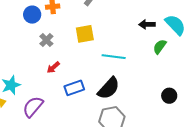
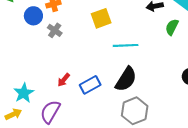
yellow square: (85, 34) -> (101, 18), moved
gray cross: (46, 40) -> (55, 30), moved
red arrow: (53, 67) -> (64, 80), moved

